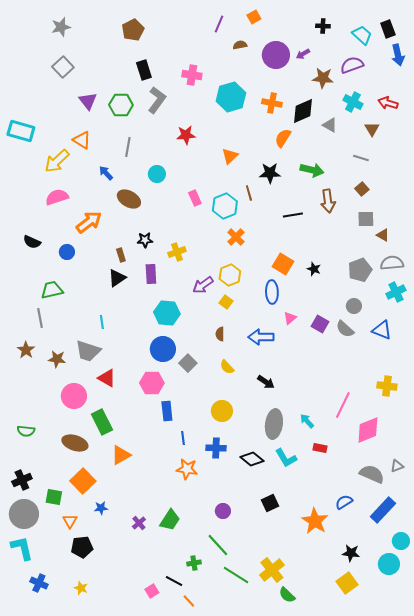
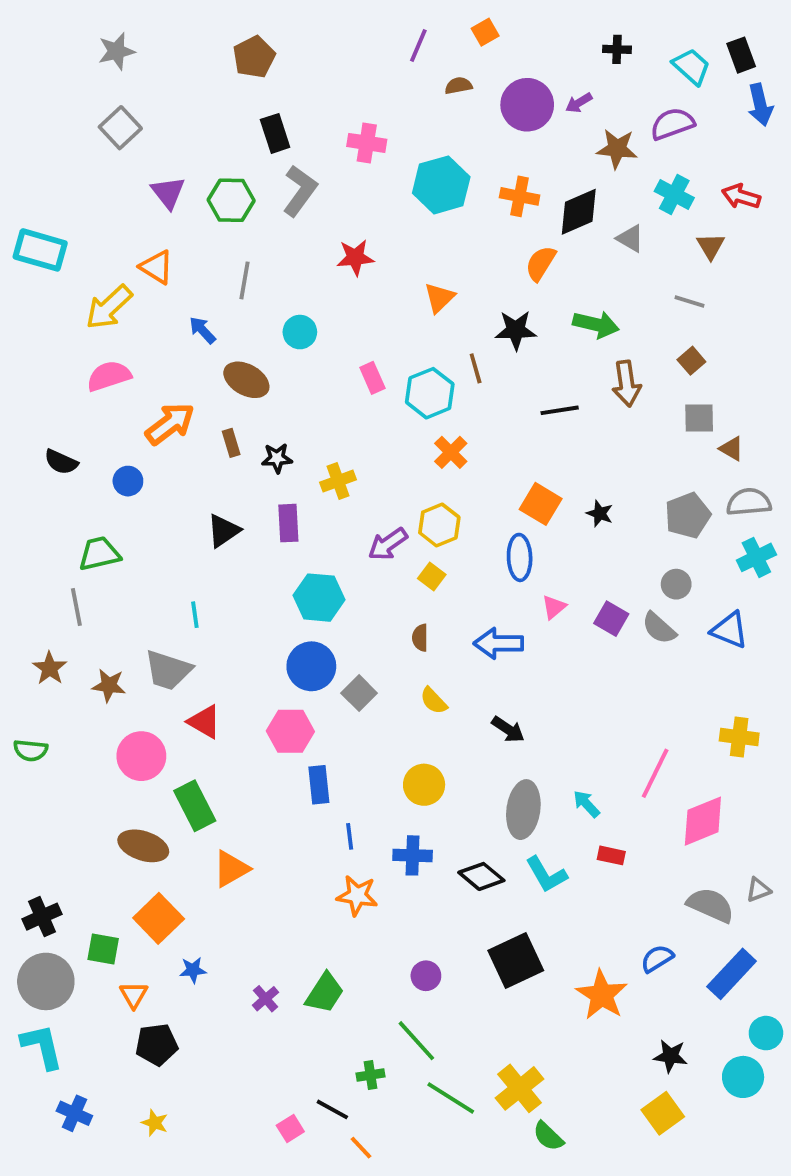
brown rectangle: (121, 255) -> (231, 443), moved
green semicircle: (26, 431) -> (31, 750), moved
black square: (270, 503) -> (516, 960), size x1.6

